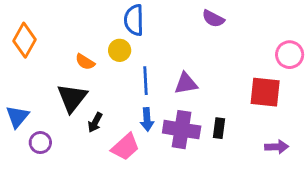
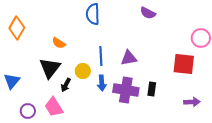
yellow circle: (120, 50) -> (83, 71), moved
purple circle: (40, 143) -> (28, 111), moved
pink trapezoid: (125, 147) -> (54, 107), moved, turned 100

